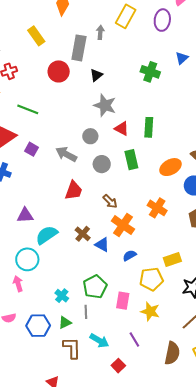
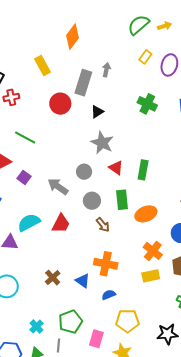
yellow rectangle: (126, 16) -> (145, 57), moved, size x0.6
green cross: (150, 72) -> (147, 104), moved
orange ellipse: (171, 167) -> (146, 214), moved
brown arrow: (110, 201) -> (103, 225), moved
orange cross: (157, 208) -> (153, 251), moved
orange cross: (123, 225) -> (106, 264), turned -30
brown cross: (83, 234) -> (53, 278), moved
cyan semicircle: (47, 235) -> (29, 222), moved
yellow rectangle: (172, 260) -> (151, 276), moved

